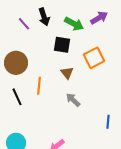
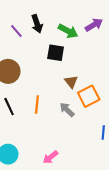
orange square: (94, 58) -> (89, 96), moved
brown triangle: (67, 73) -> (71, 82), moved
orange line: (39, 86) -> (37, 104), moved

